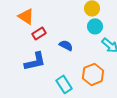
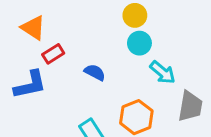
blue L-shape: (35, 61) -> (30, 85), moved

